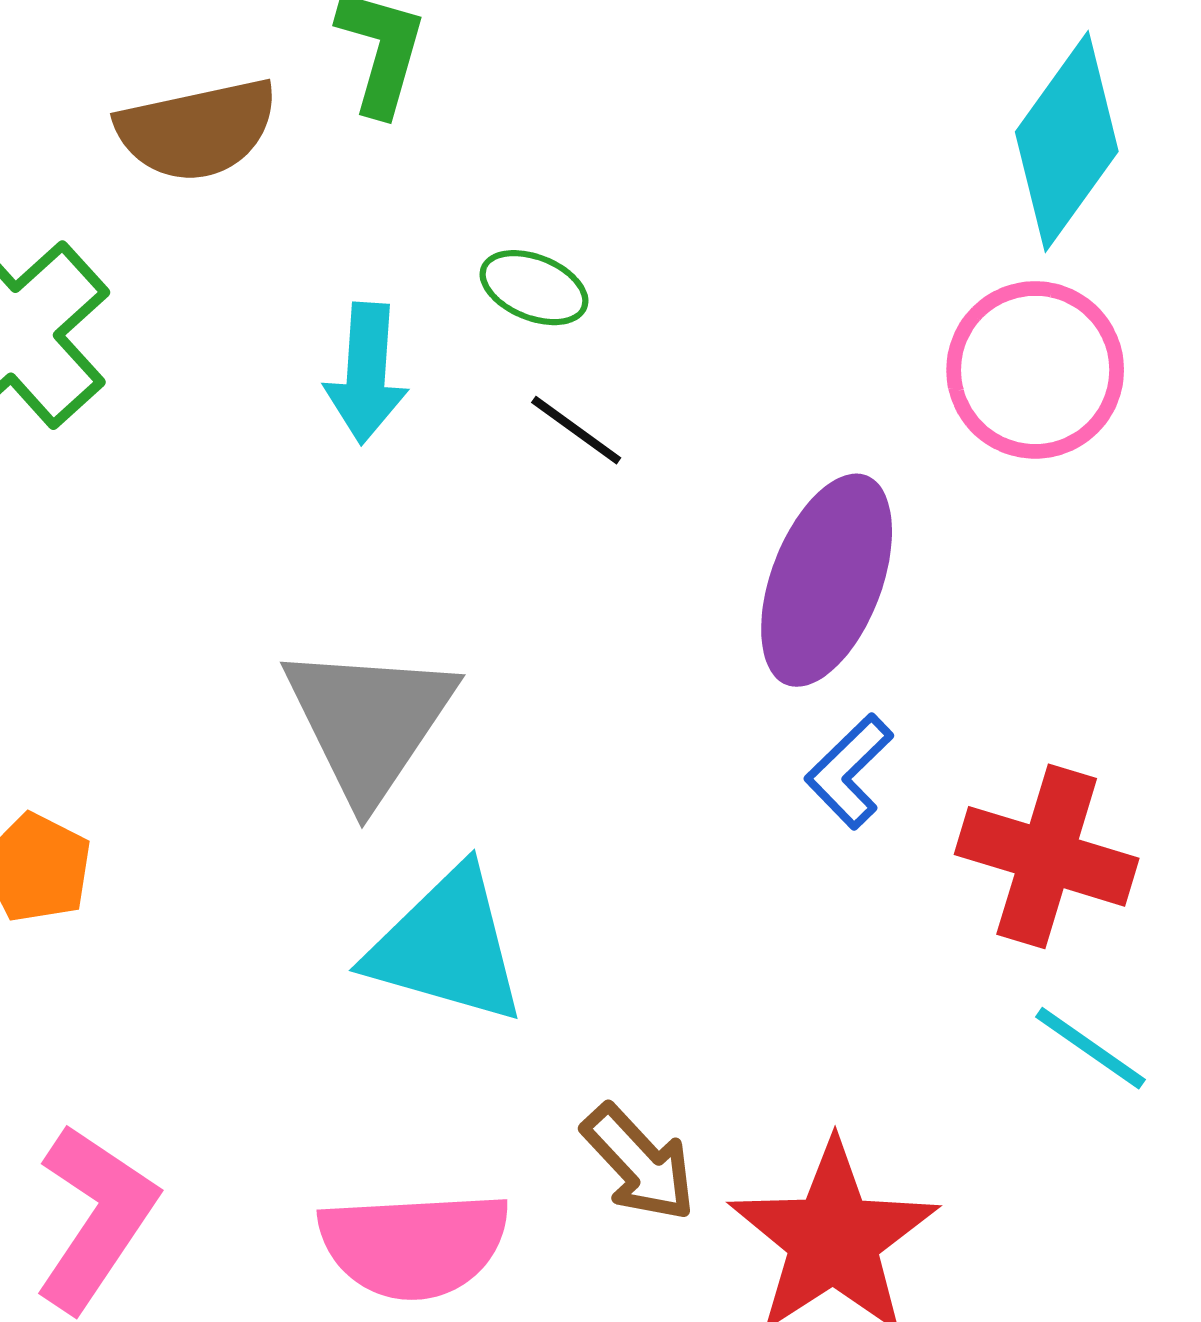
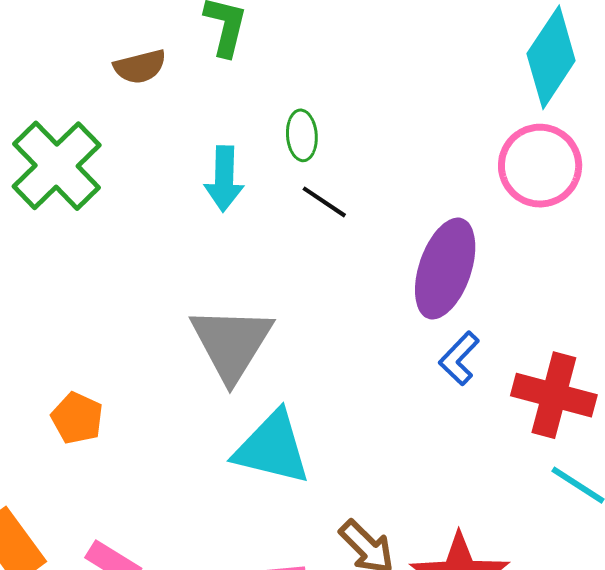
brown semicircle: (197, 130) -> (140, 67), size x0.7
green ellipse: (534, 288) -> (302, 135), turned 66

